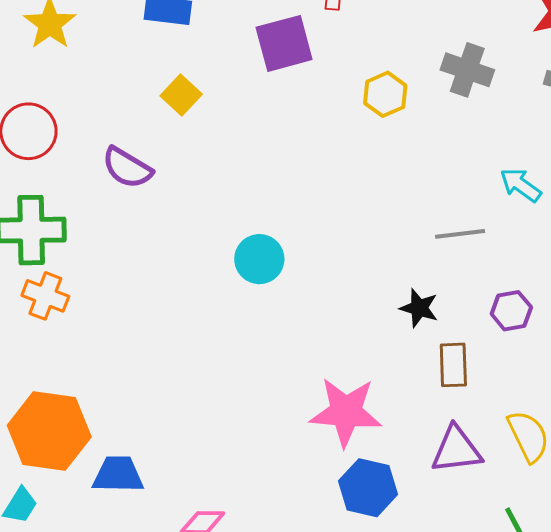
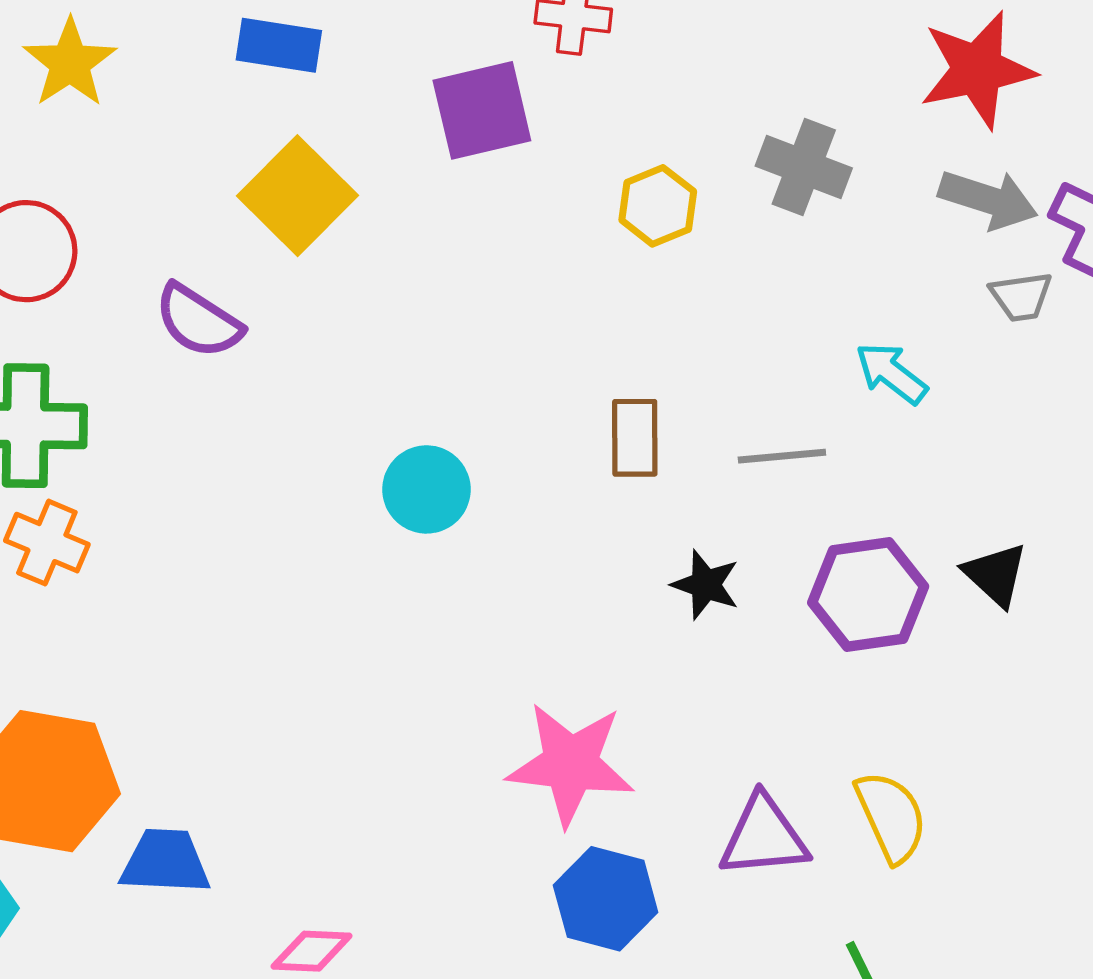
yellow square: (181, 95) -> (297, 196), size x1.6
purple hexagon: (511, 311) -> (868, 594), size x1.6
brown rectangle: (453, 365) -> (635, 438), moved

